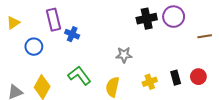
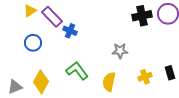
purple rectangle: (54, 20) -> (52, 17), turned -30
yellow triangle: (13, 23) -> (30, 11), moved

